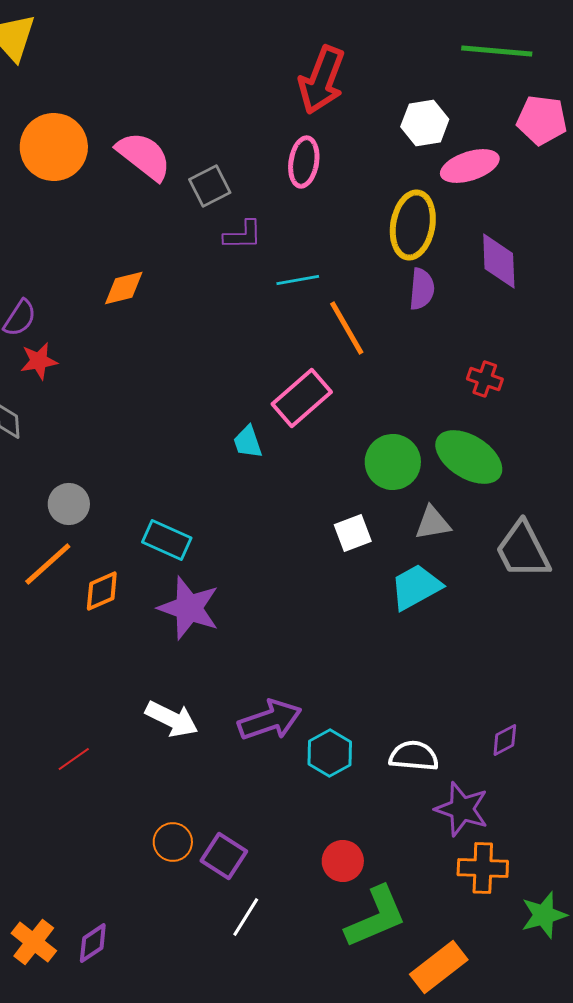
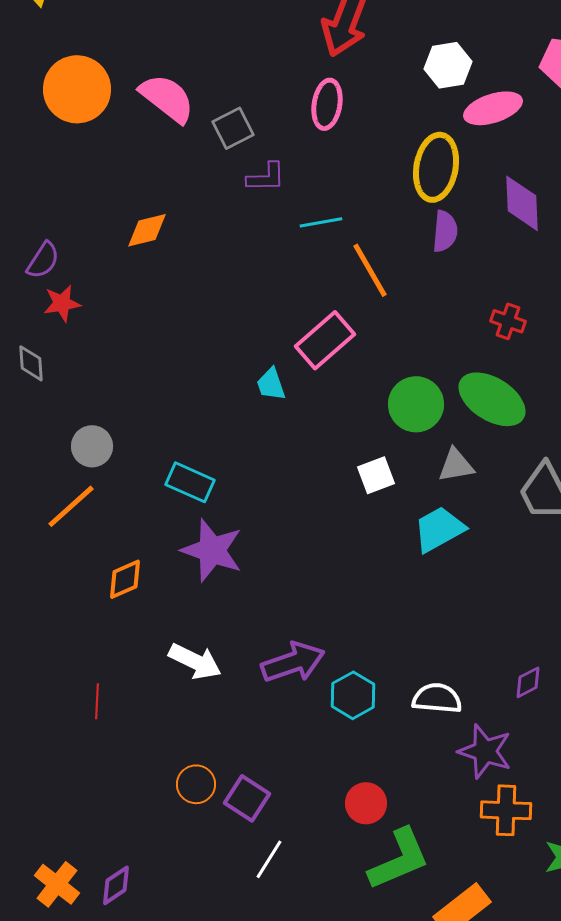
orange diamond: (102, 591) -> (125, 579), moved
red line: (74, 759) -> (97, 701), turned -52

